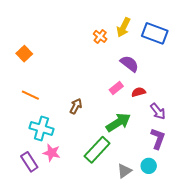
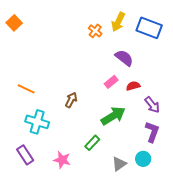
orange square: (24, 54) -> (14, 23), moved
green rectangle: (97, 150) -> (92, 143), size x0.6
pink star: (52, 153) -> (62, 160), moved

